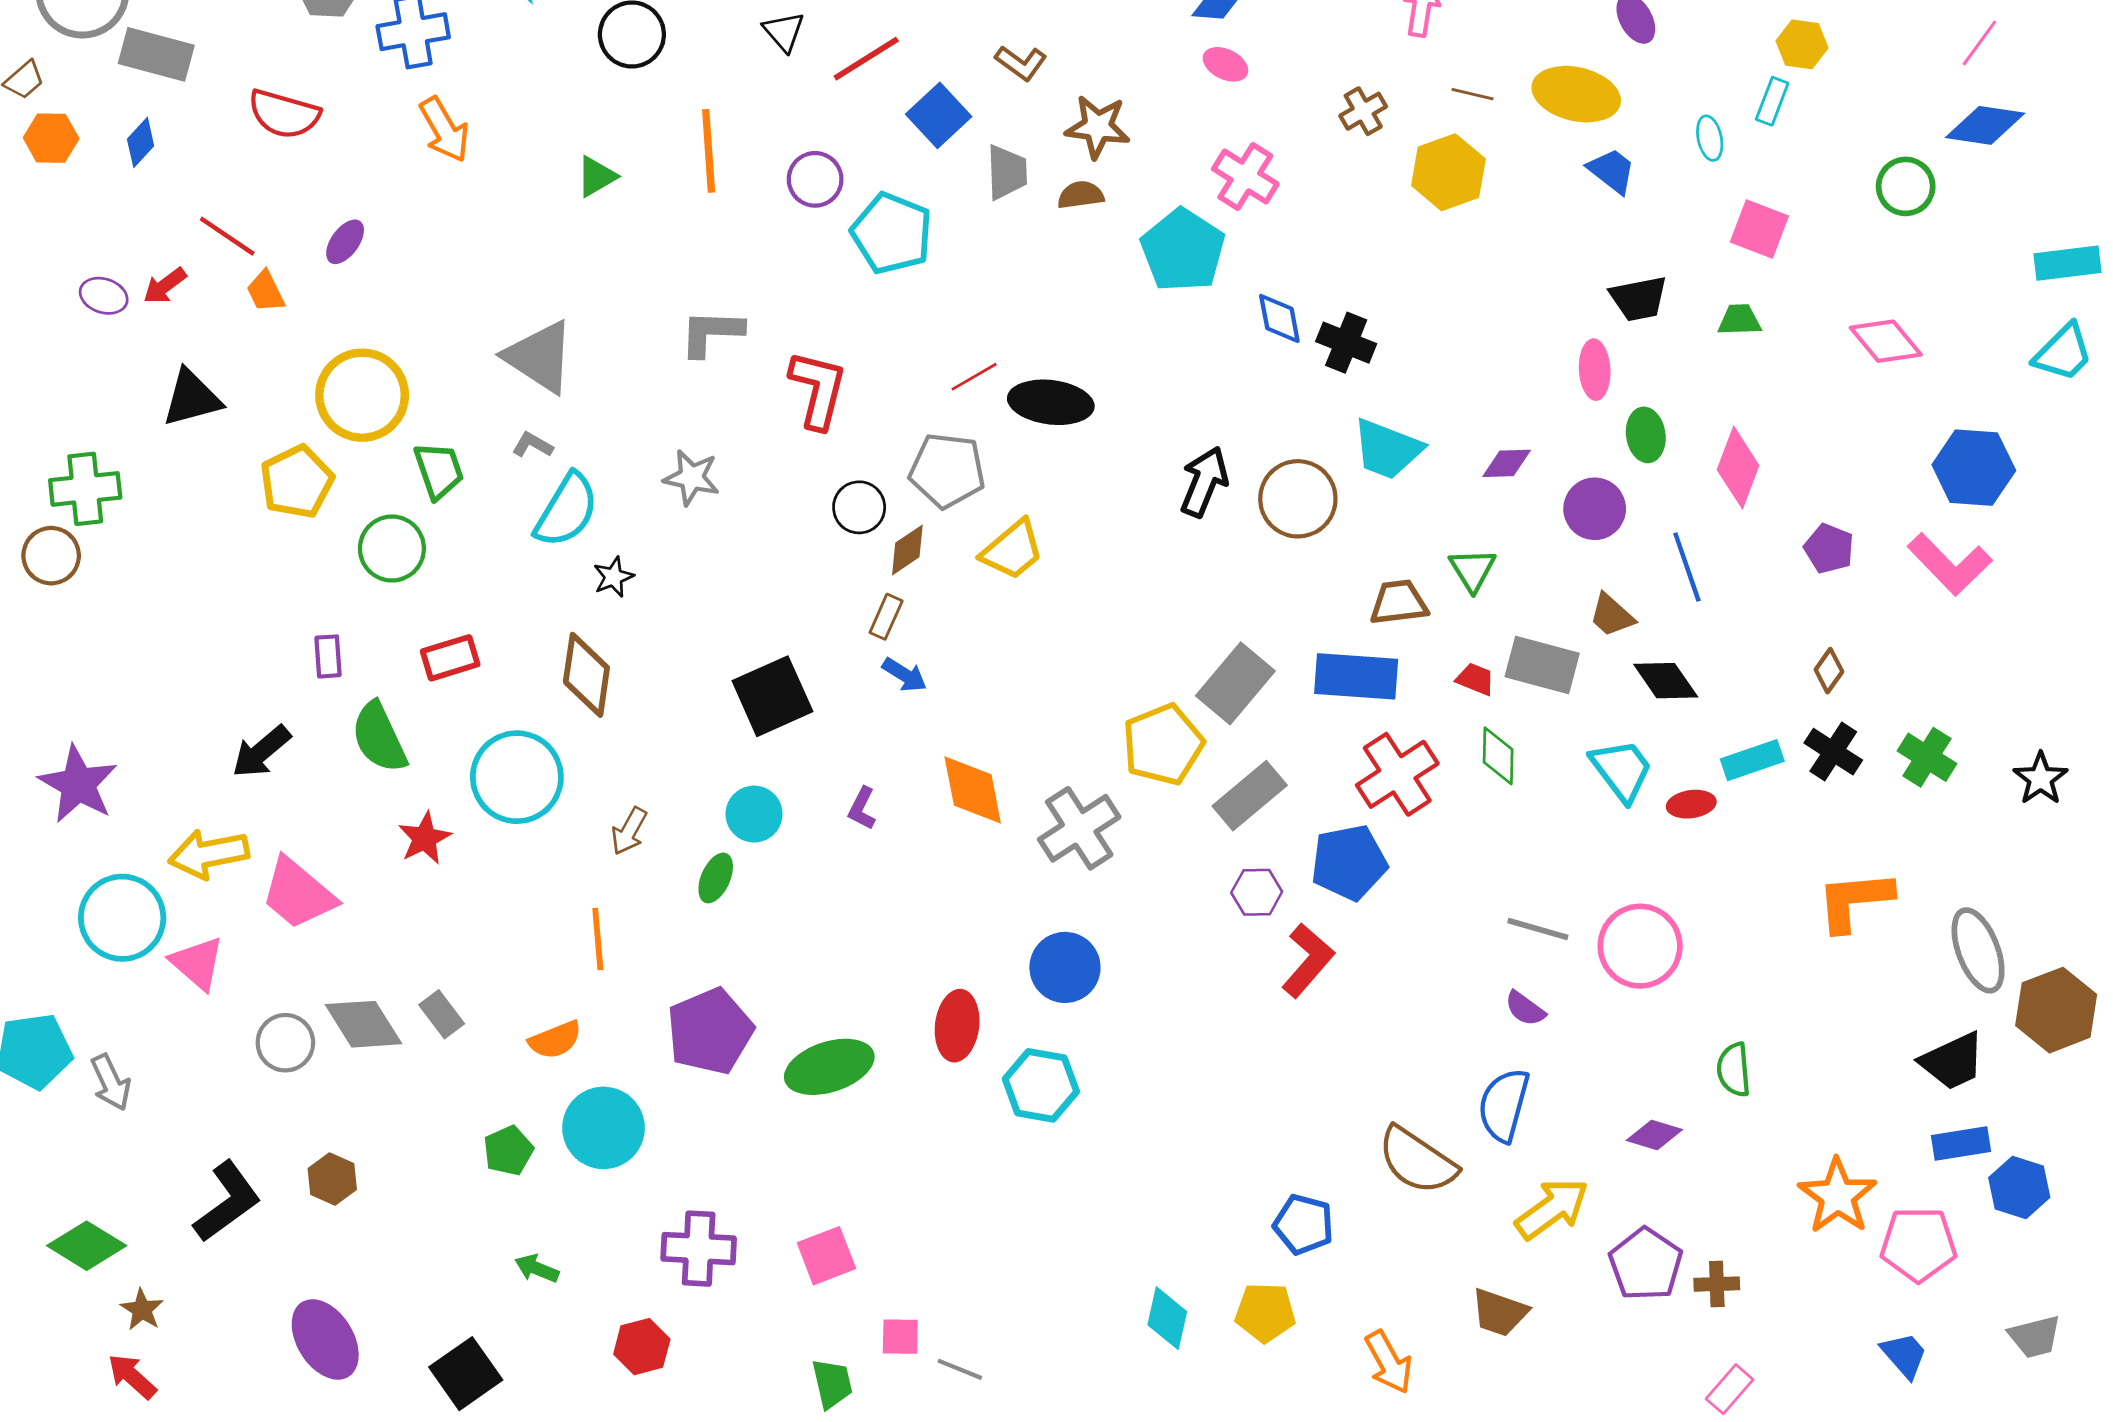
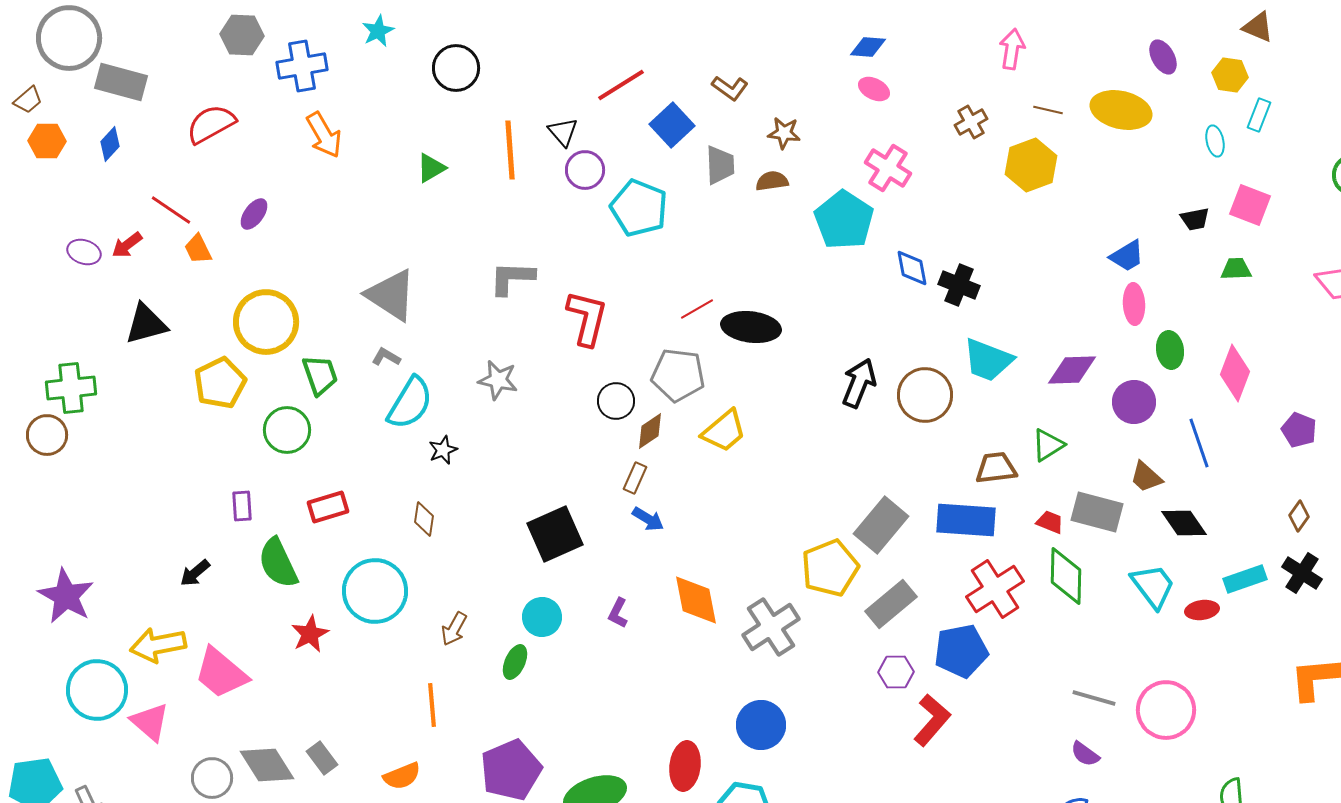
black triangle: (784, 32) -> (563, 132), moved
yellow hexagon: (1802, 44) -> (1230, 75), moved
red semicircle: (284, 114) -> (211, 124), turned 135
brown star: (1098, 127) -> (784, 133), size x0.7
blue trapezoid: (1612, 171) -> (1127, 256), moved, turned 111
black trapezoid: (1639, 299) -> (1195, 219), moved, size x0.7
purple diamond: (1507, 463) -> (1072, 370), size x1.4
green triangle: (1473, 570) -> (1048, 445), turned 30
brown diamond: (586, 675) -> (424, 519), size x0.6
black arrow: (261, 752) -> (195, 573), size x0.7
green diamond: (1498, 756) -> (1066, 576), size x1.4

